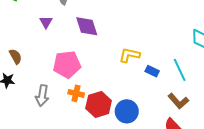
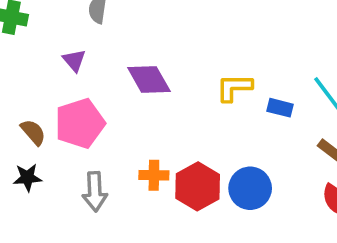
purple diamond: (87, 26) -> (149, 80), moved
pink pentagon: (67, 64) -> (80, 123), moved

